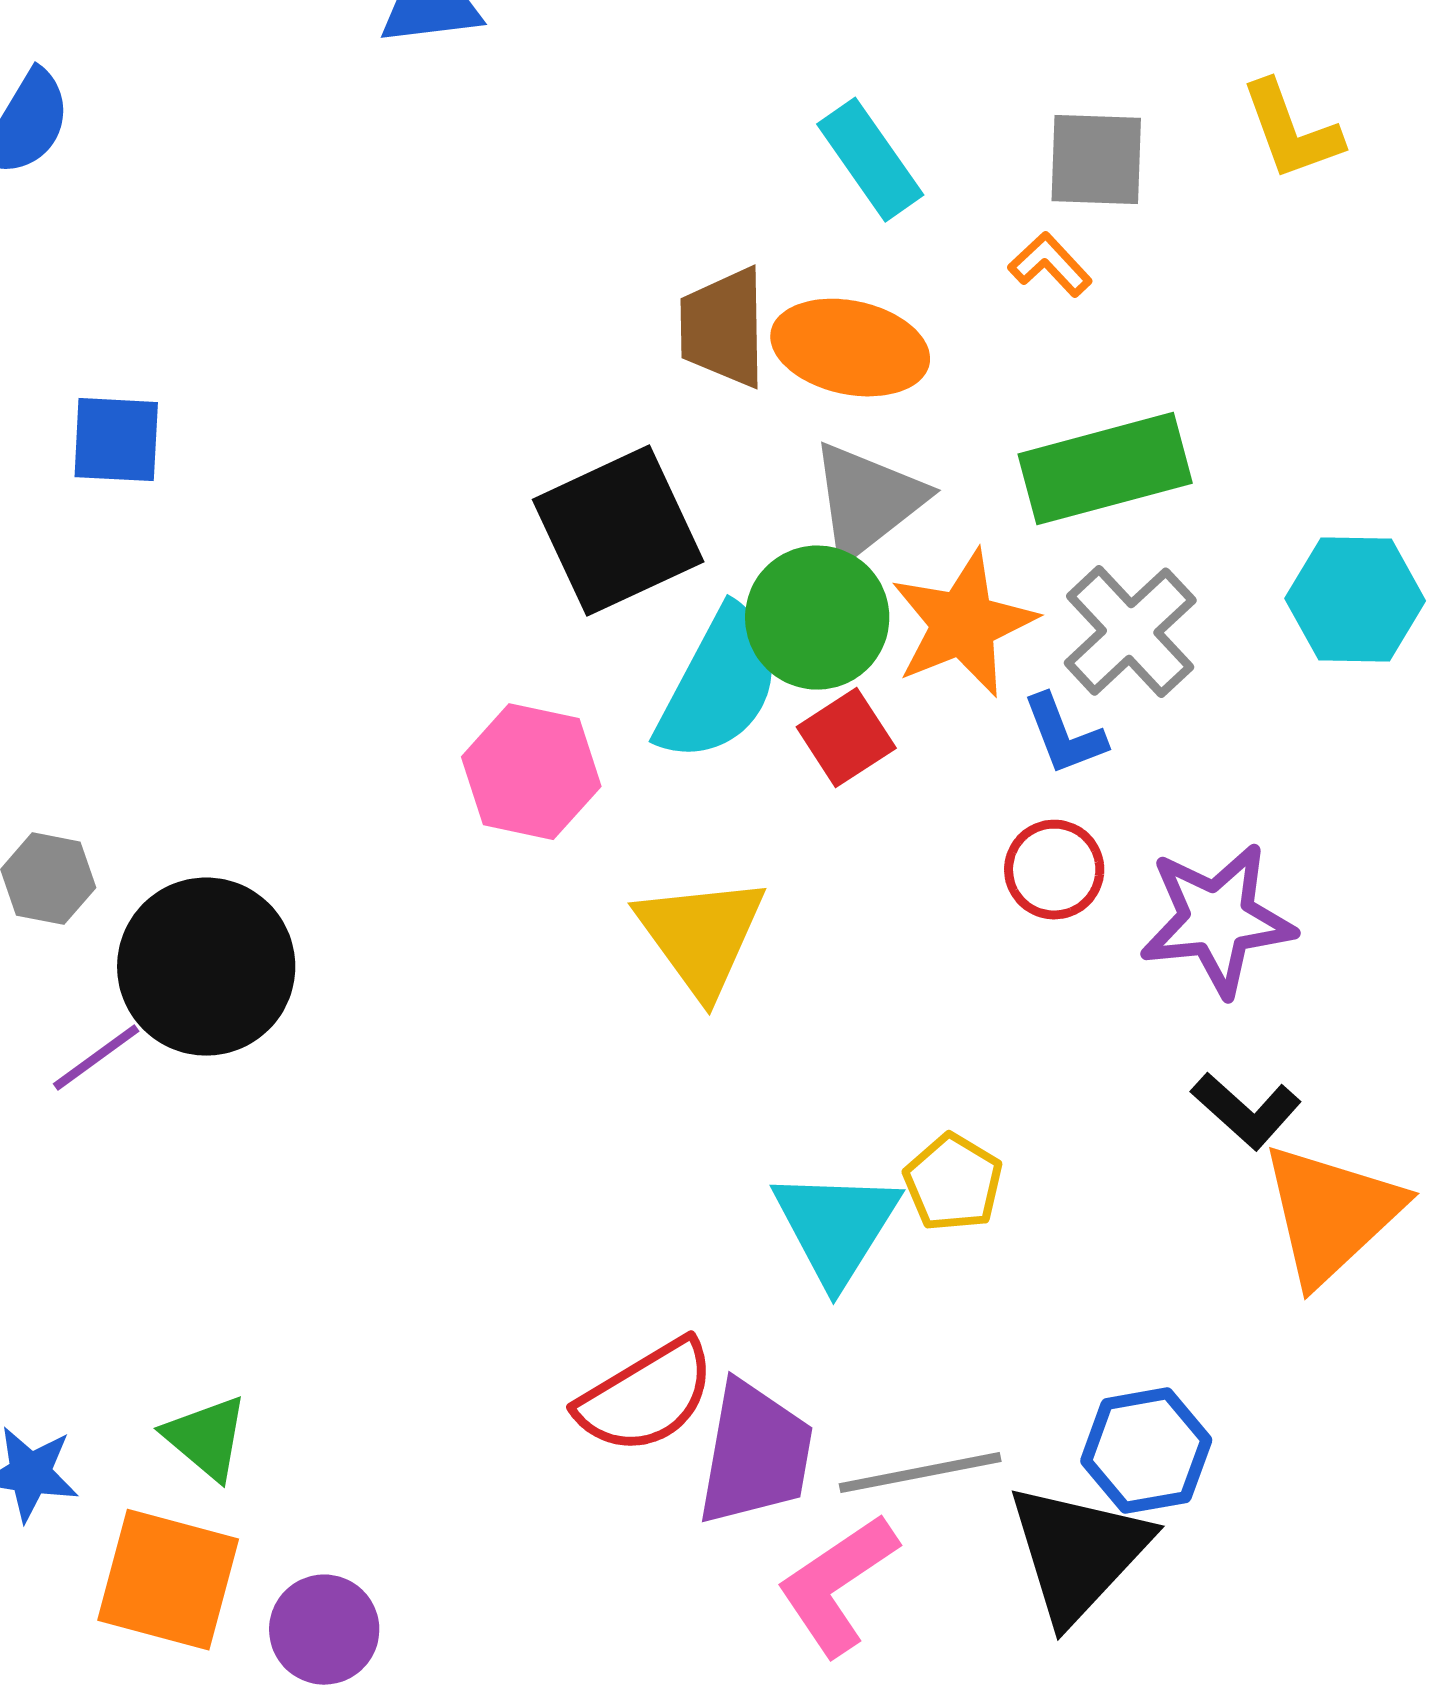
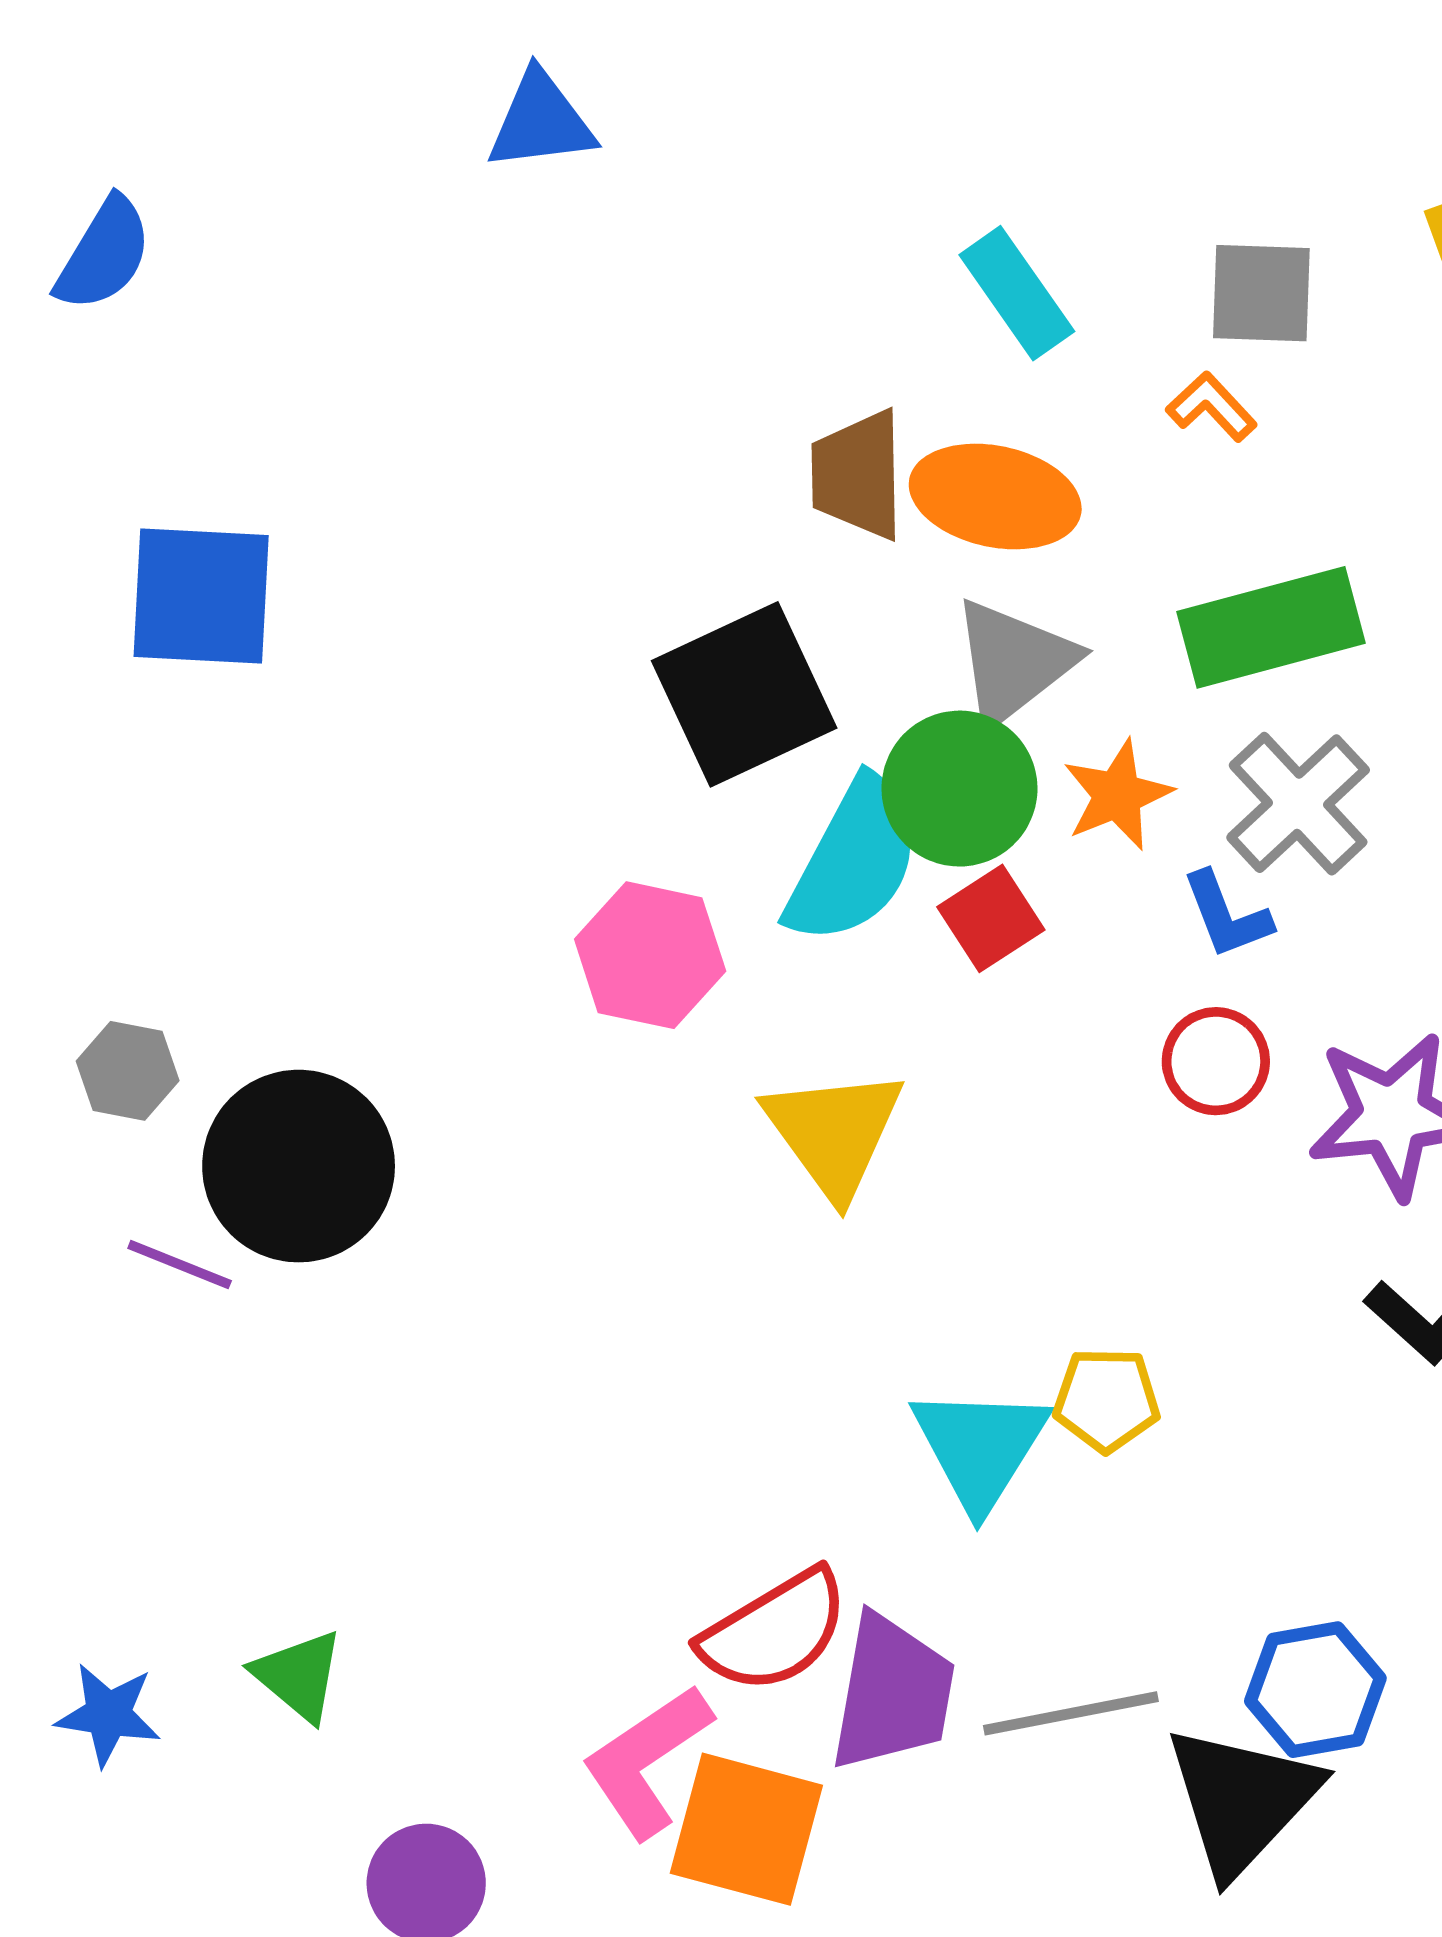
blue square: (116, 440) -> (201, 596), size x1.5
orange star: (963, 624) -> (1117, 795), size x0.7
purple line: (96, 1058) -> (180, 1265), turned 58
yellow pentagon: (953, 1183) -> (1107, 1400), turned -30
orange square: (168, 1580) -> (746, 1829), moved
pink L-shape: (837, 1585) -> (647, 1761), moved

